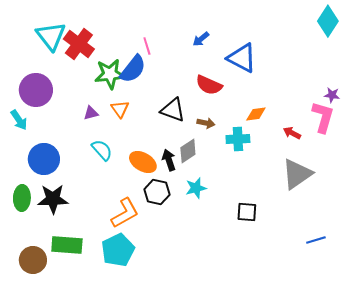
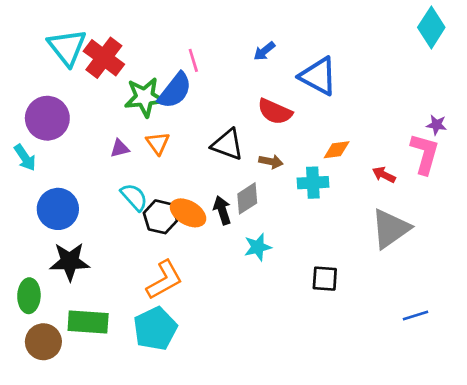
black hexagon: (157, 192) -> (160, 217), moved
green ellipse: (22, 198) -> (29, 296), moved

